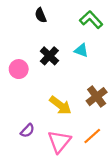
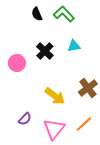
green L-shape: (91, 20) -> (64, 14), moved
cyan triangle: (81, 50) -> (74, 46), turned -32

